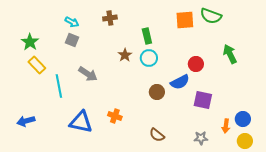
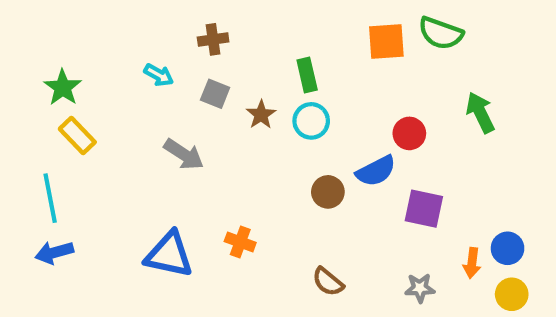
brown cross: (110, 18) -> (213, 39), moved
cyan arrow: (72, 22) -> (159, 75), moved
gray square: (72, 40) -> (215, 94), moved
cyan line: (59, 86) -> (50, 198), moved

